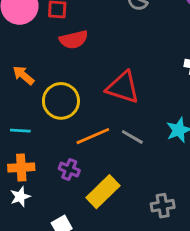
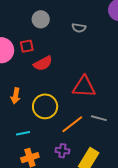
orange arrow: (23, 75) -> (16, 96), turned -105

